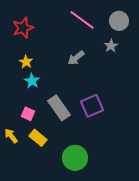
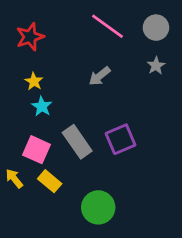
gray star: (111, 46) -> (156, 66), moved
pink square: (28, 114) -> (37, 150), size x1.5

